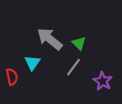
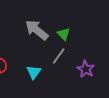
cyan triangle: (32, 63) -> (34, 72), moved

